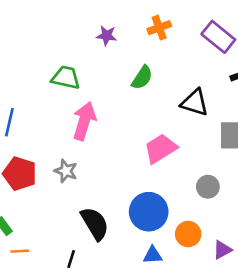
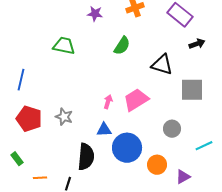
pink arrow: (84, 121) -> (108, 102), moved, size x0.5
black semicircle: (95, 224) -> (86, 157), turned 36
orange line: (20, 251) -> (40, 178), moved
blue triangle: (153, 255) -> (104, 130), moved

